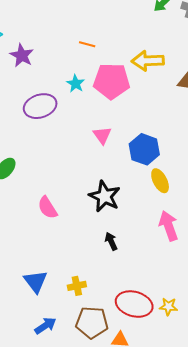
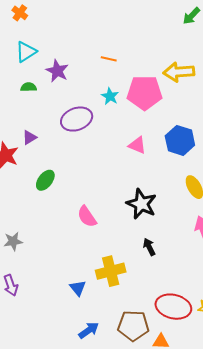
orange line: (87, 44) -> (109, 59), moved
pink triangle: (102, 135) -> (137, 145), turned -30
blue hexagon: (144, 149) -> (180, 140), moved
blue triangle: (36, 281) -> (78, 288), size x0.7
yellow cross: (77, 286) -> (111, 271), moved, size x1.6

